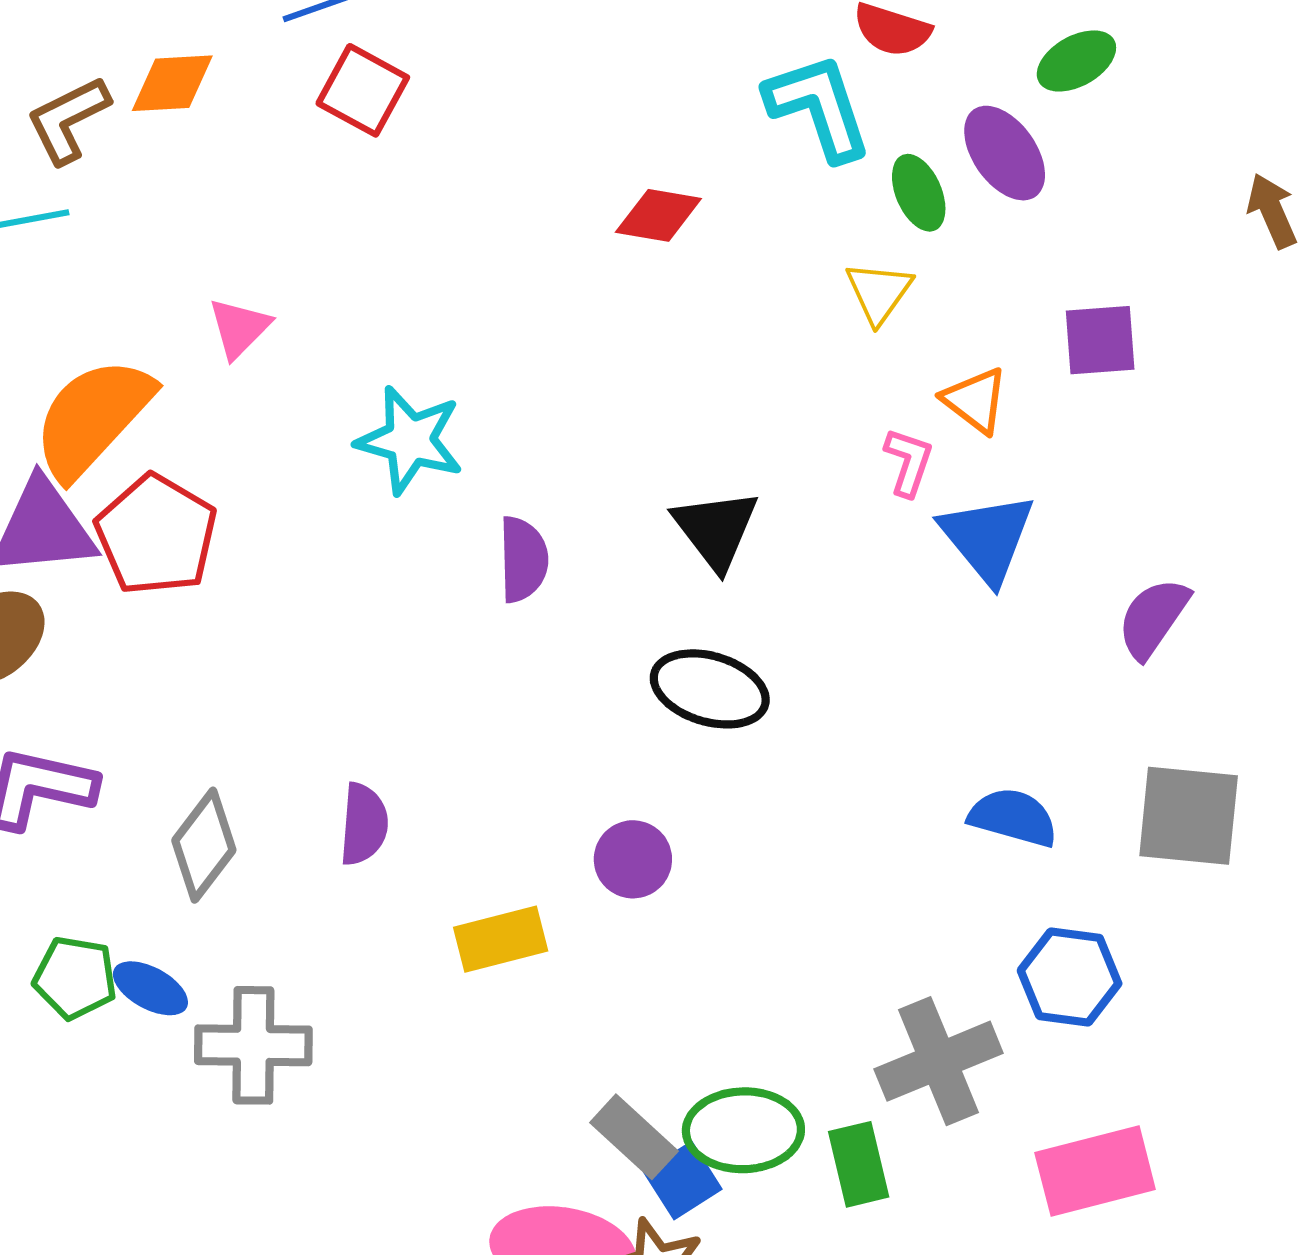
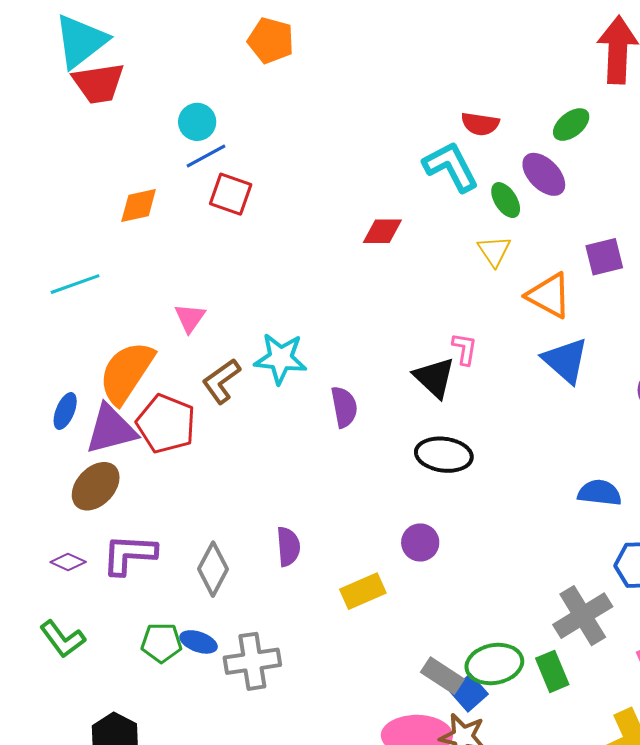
brown L-shape: (68, 120) -> (221, 381), moved
orange triangle: (975, 400) -> (549, 295), size x1.4
pink L-shape: (909, 462) -> (465, 349), moved

